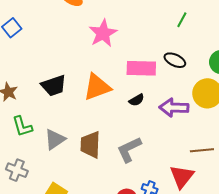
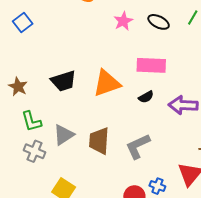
pink star: (103, 33) -> (123, 21), moved, size x0.7
black ellipse: (175, 60) -> (159, 22), moved
gray cross: (17, 170) -> (35, 151), moved

